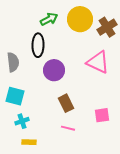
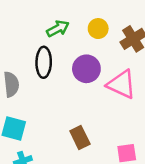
yellow circle: (80, 19) -> (98, 29), size x0.6
purple circle: (54, 70) -> (86, 69), moved

